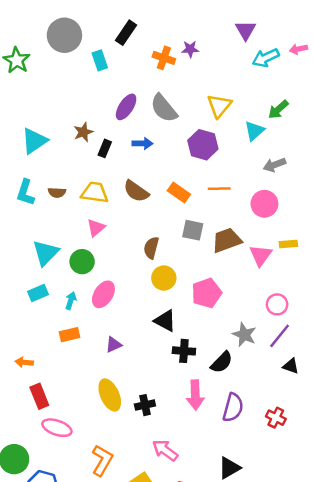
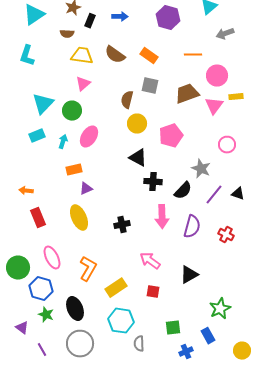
orange line: (219, 189) -> (193, 55), moved
brown semicircle: (57, 192) -> (67, 34), moved
pink circle: (264, 204) -> (217, 76), moved
gray square: (193, 230) -> (150, 86), moved
orange rectangle: (69, 335) -> (74, 170), moved
purple line: (280, 336) -> (214, 195), moved
purple triangle: (114, 345) -> (86, 189), moved
yellow ellipse: (110, 395) -> (79, 218), moved
pink ellipse: (57, 428) -> (52, 258), moved, turned 45
pink arrow: (165, 450) -> (150, 261), moved

